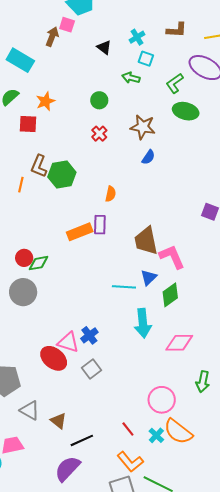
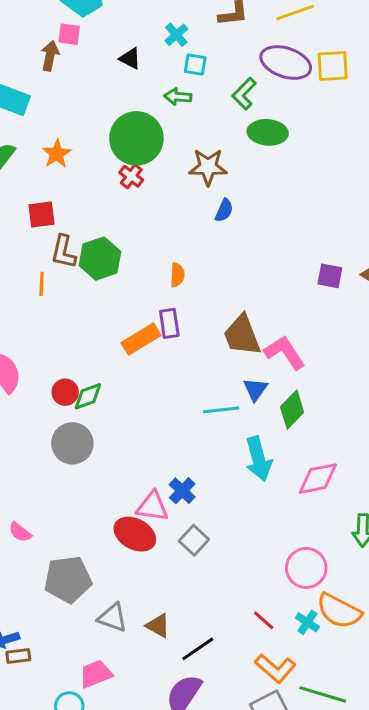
green circle: (99, 100) -> (136, 138), size x2.0
red square: (28, 124) -> (42, 215), moved
red cross: (99, 134) -> (131, 176), moved

